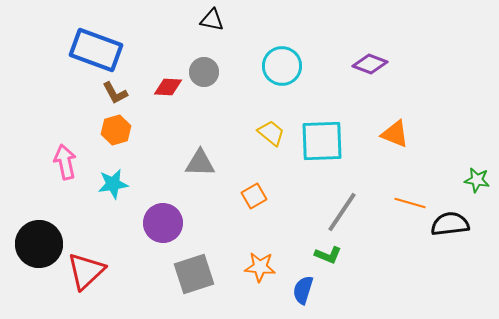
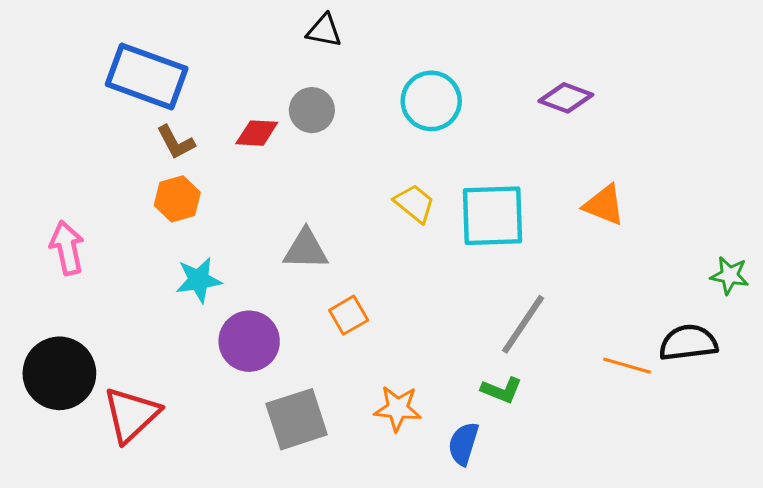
pink arrow: (65, 162) -> (67, 248), moved
cyan star: (113, 184) -> (199, 280), moved
orange square: (254, 196) -> (349, 315), moved
orange line: (410, 203) -> (627, 366), moved

